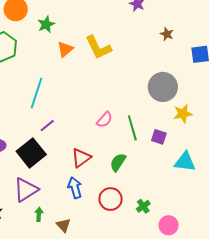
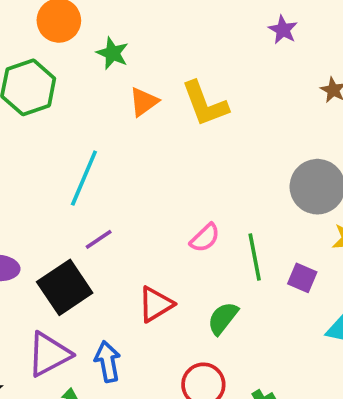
green star: (46, 24) -> (112, 53), turned -30
blue arrow: (75, 188) -> (108, 362), moved

